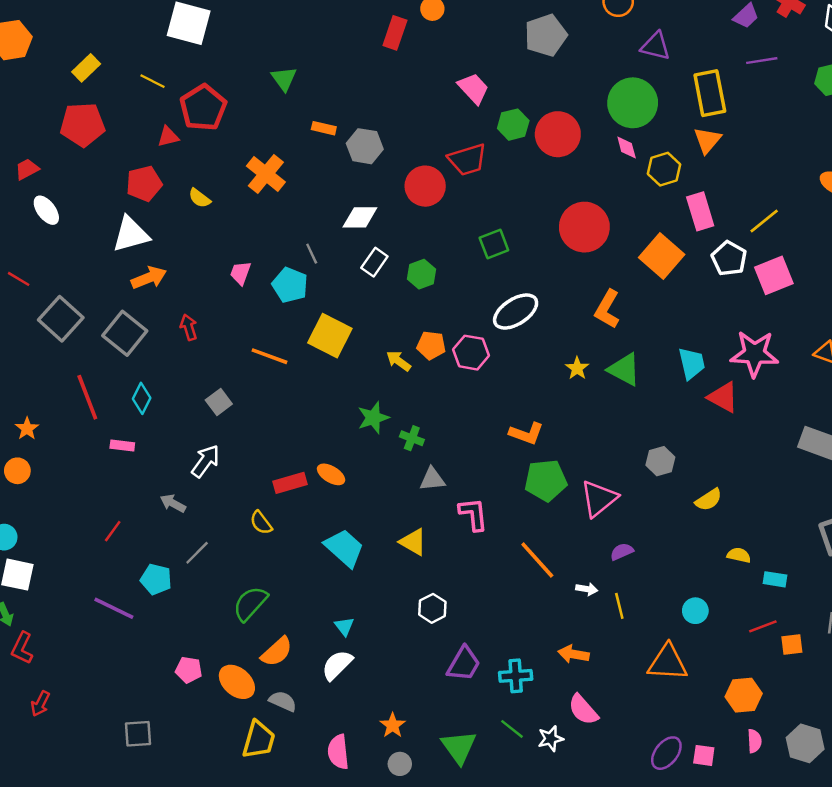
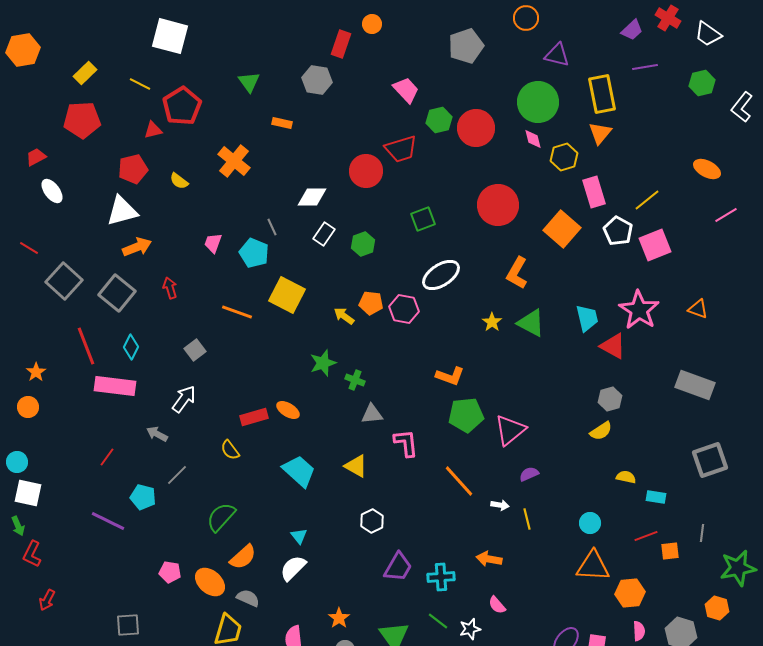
gray hexagon: (365, 146) -> (317, 80), moved
pink star: (754, 354) -> (639, 310), turned 30
pink rectangle: (122, 445) -> (115, 386), size x2.0
gray hexagon: (660, 461) -> (610, 399), moved
orange triangle: (668, 663) -> (593, 566), moved
pink semicircle: (583, 710) -> (497, 605), size x0.7

